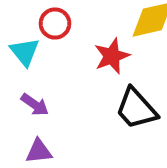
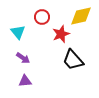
red circle: (55, 24) -> (42, 17), moved

